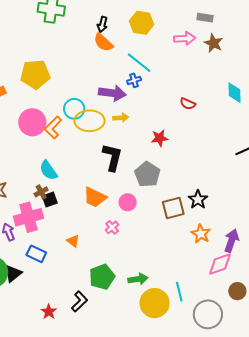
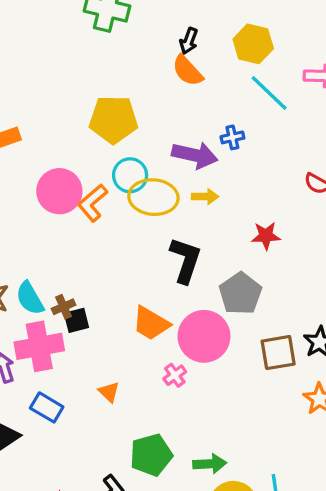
cyan line: (139, 63) -> (269, 93), moved
yellow pentagon: (35, 74) -> (114, 119), moved
cyan semicircle: (48, 170) -> (30, 298), moved
pink circle: (128, 202) -> (204, 336), size x1.8

